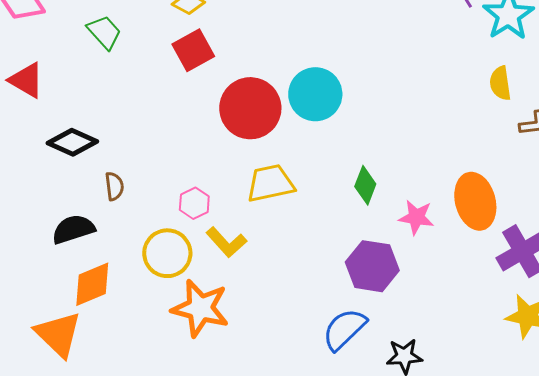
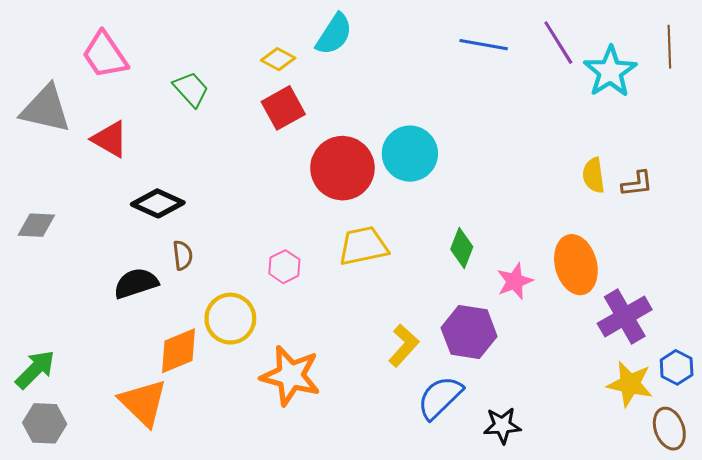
yellow semicircle: (500, 83) -> (594, 175), moved
brown semicircle: (114, 186) -> (183, 255), moved
pink star: (416, 217) -> (515, 281), turned -30
black semicircle: (73, 229) -> (136, 283), moved
yellow L-shape: (226, 242) -> (404, 346), moved, turned -96
yellow circle: (167, 253) -> (230, 319), moved

